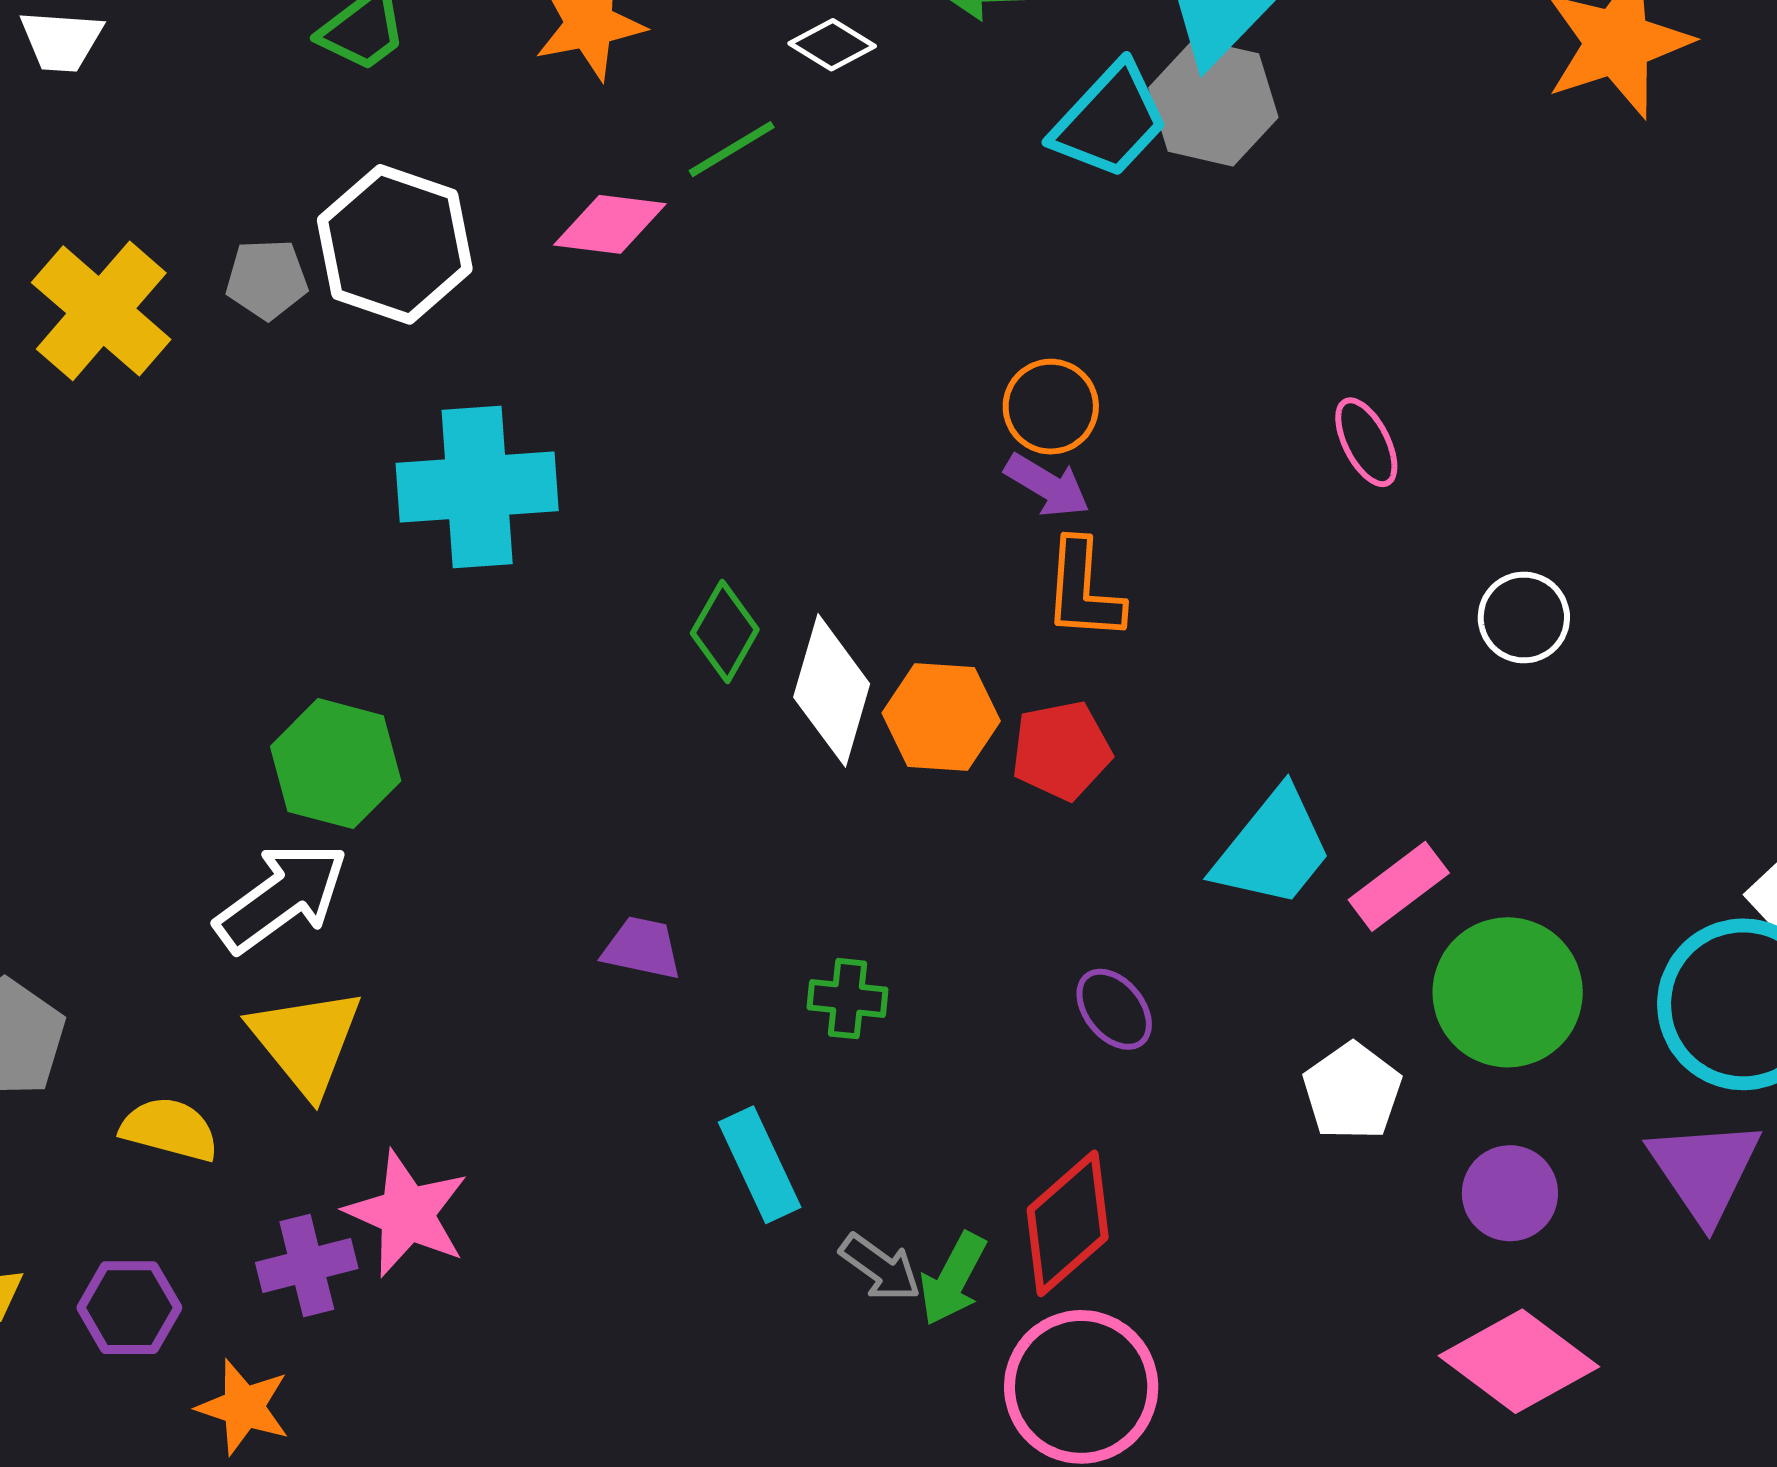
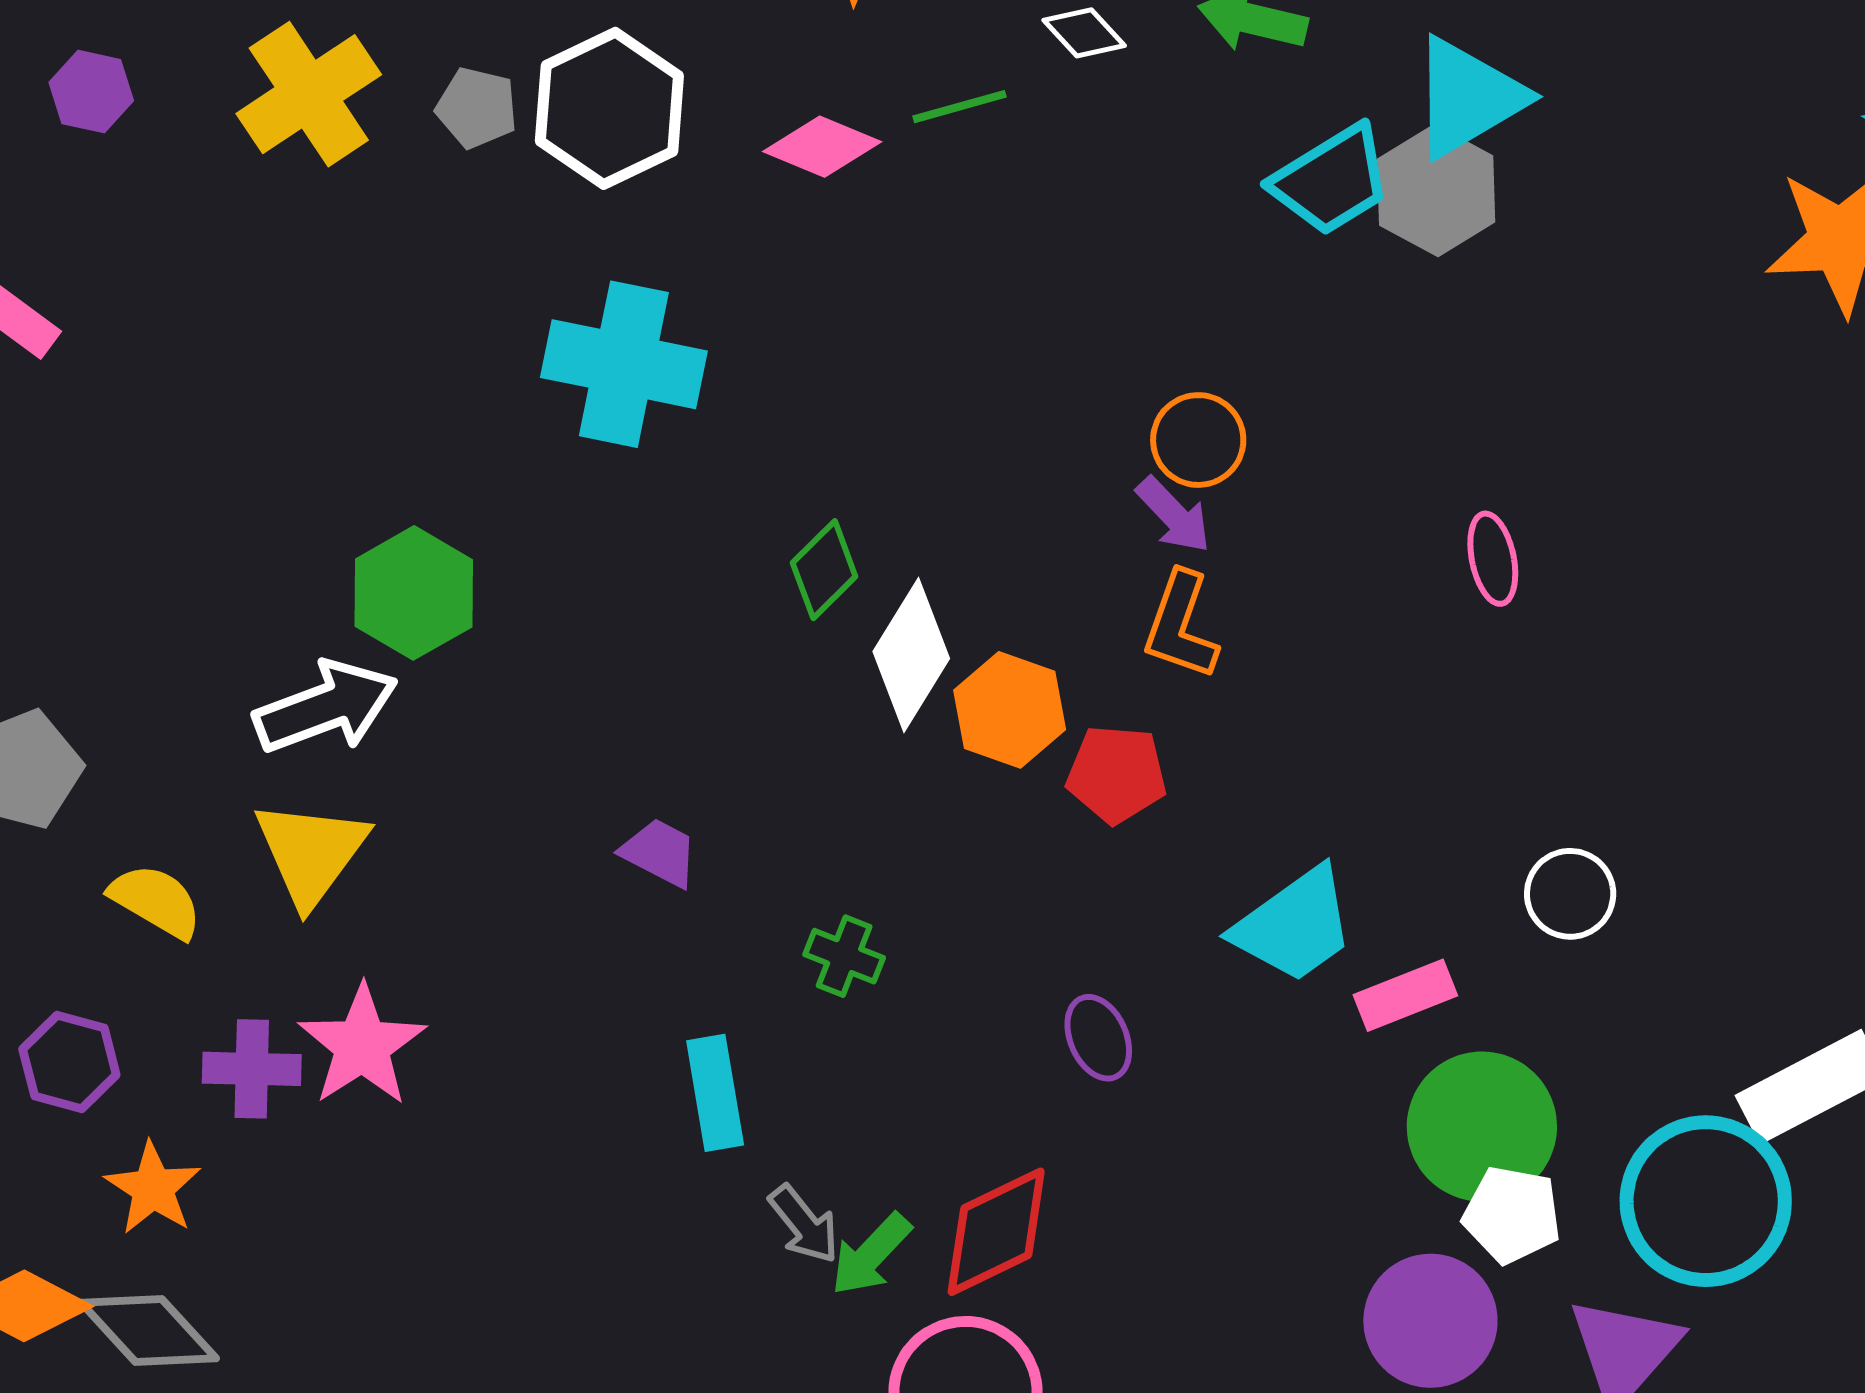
white circle: (1524, 617) -> (1570, 894), moved
white pentagon: (1352, 1091) -> (1512, 1215), moved, turned 30
purple circle: (1510, 1193) -> (1430, 1321), size x1.4

